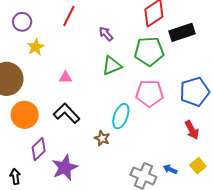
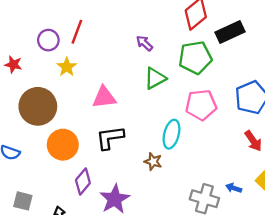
red line: (69, 16) -> (77, 32), moved
pink triangle: (65, 77) -> (104, 97), size x1.6
black L-shape: (67, 113) -> (110, 138), turned -48

